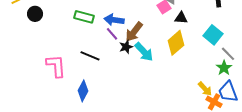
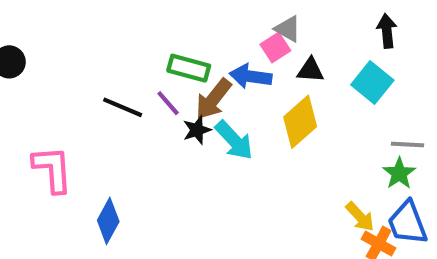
green rectangle: (84, 17) -> (189, 68), moved
blue arrow: (114, 20) -> (251, 76), moved
cyan square: (213, 35) -> (372, 83), moved
gray line: (228, 54) -> (407, 144), turned -42
black line: (90, 56) -> (123, 107), moved

